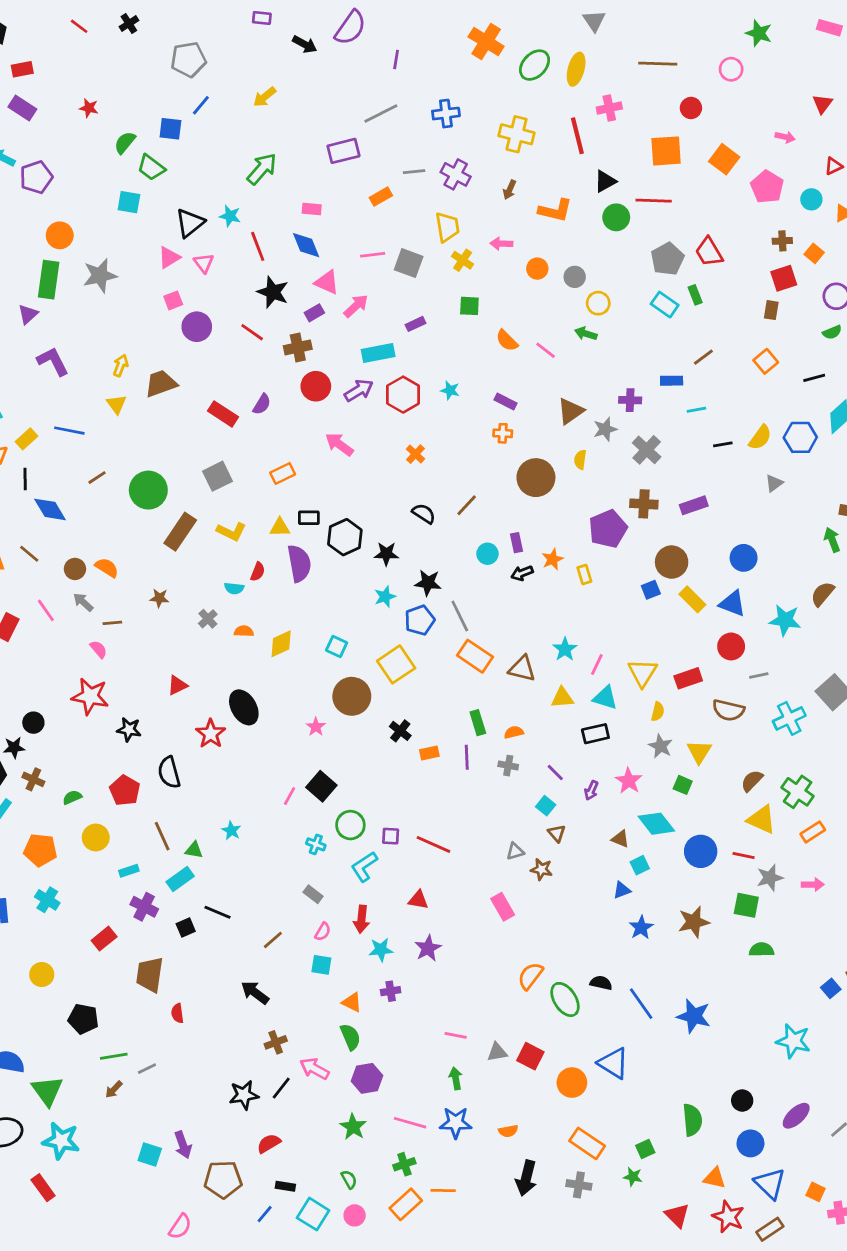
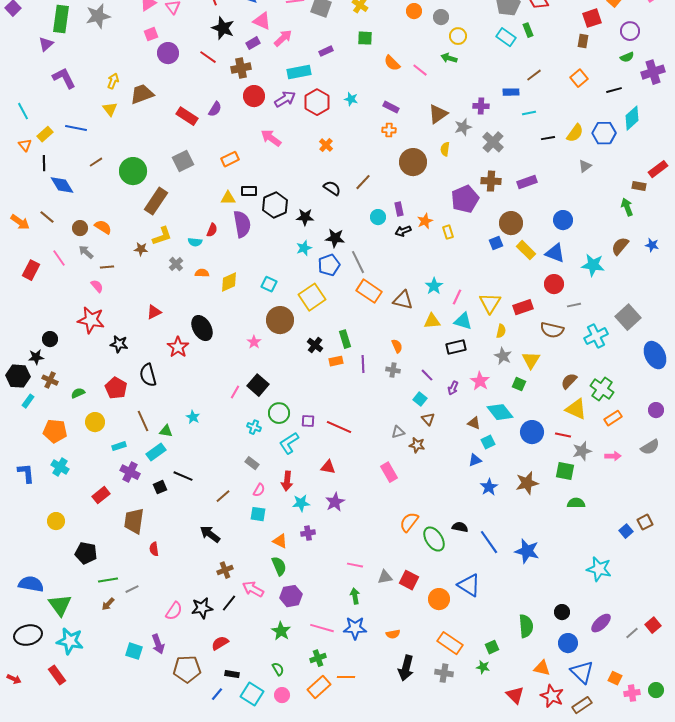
yellow L-shape: (231, 532) -> (162, 236), moved, turned -45
green rectangle: (478, 723) -> (345, 339), moved
orange semicircle: (514, 732) -> (397, 346), turned 80
pink semicircle: (180, 1226) -> (174, 611), moved

